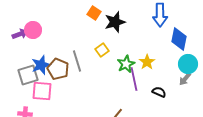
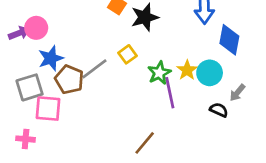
gray line: (77, 61) -> (94, 69), turned 70
cyan circle: (188, 64) -> (210, 73), moved
blue star: (41, 65) -> (51, 58), moved
black semicircle: (159, 92) -> (219, 110), moved

